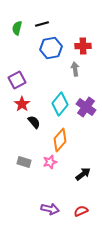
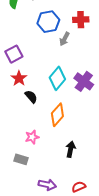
gray arrow: (75, 69) -> (65, 39), moved, turned -144
gray rectangle: (24, 162) -> (21, 159), moved
pink star: (50, 162) -> (32, 137), moved
black arrow: (83, 174) -> (71, 149), moved, turned -42

